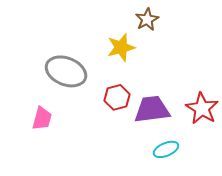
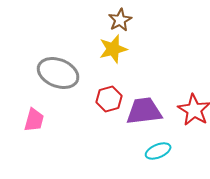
brown star: (147, 19) -> (120, 20), moved

